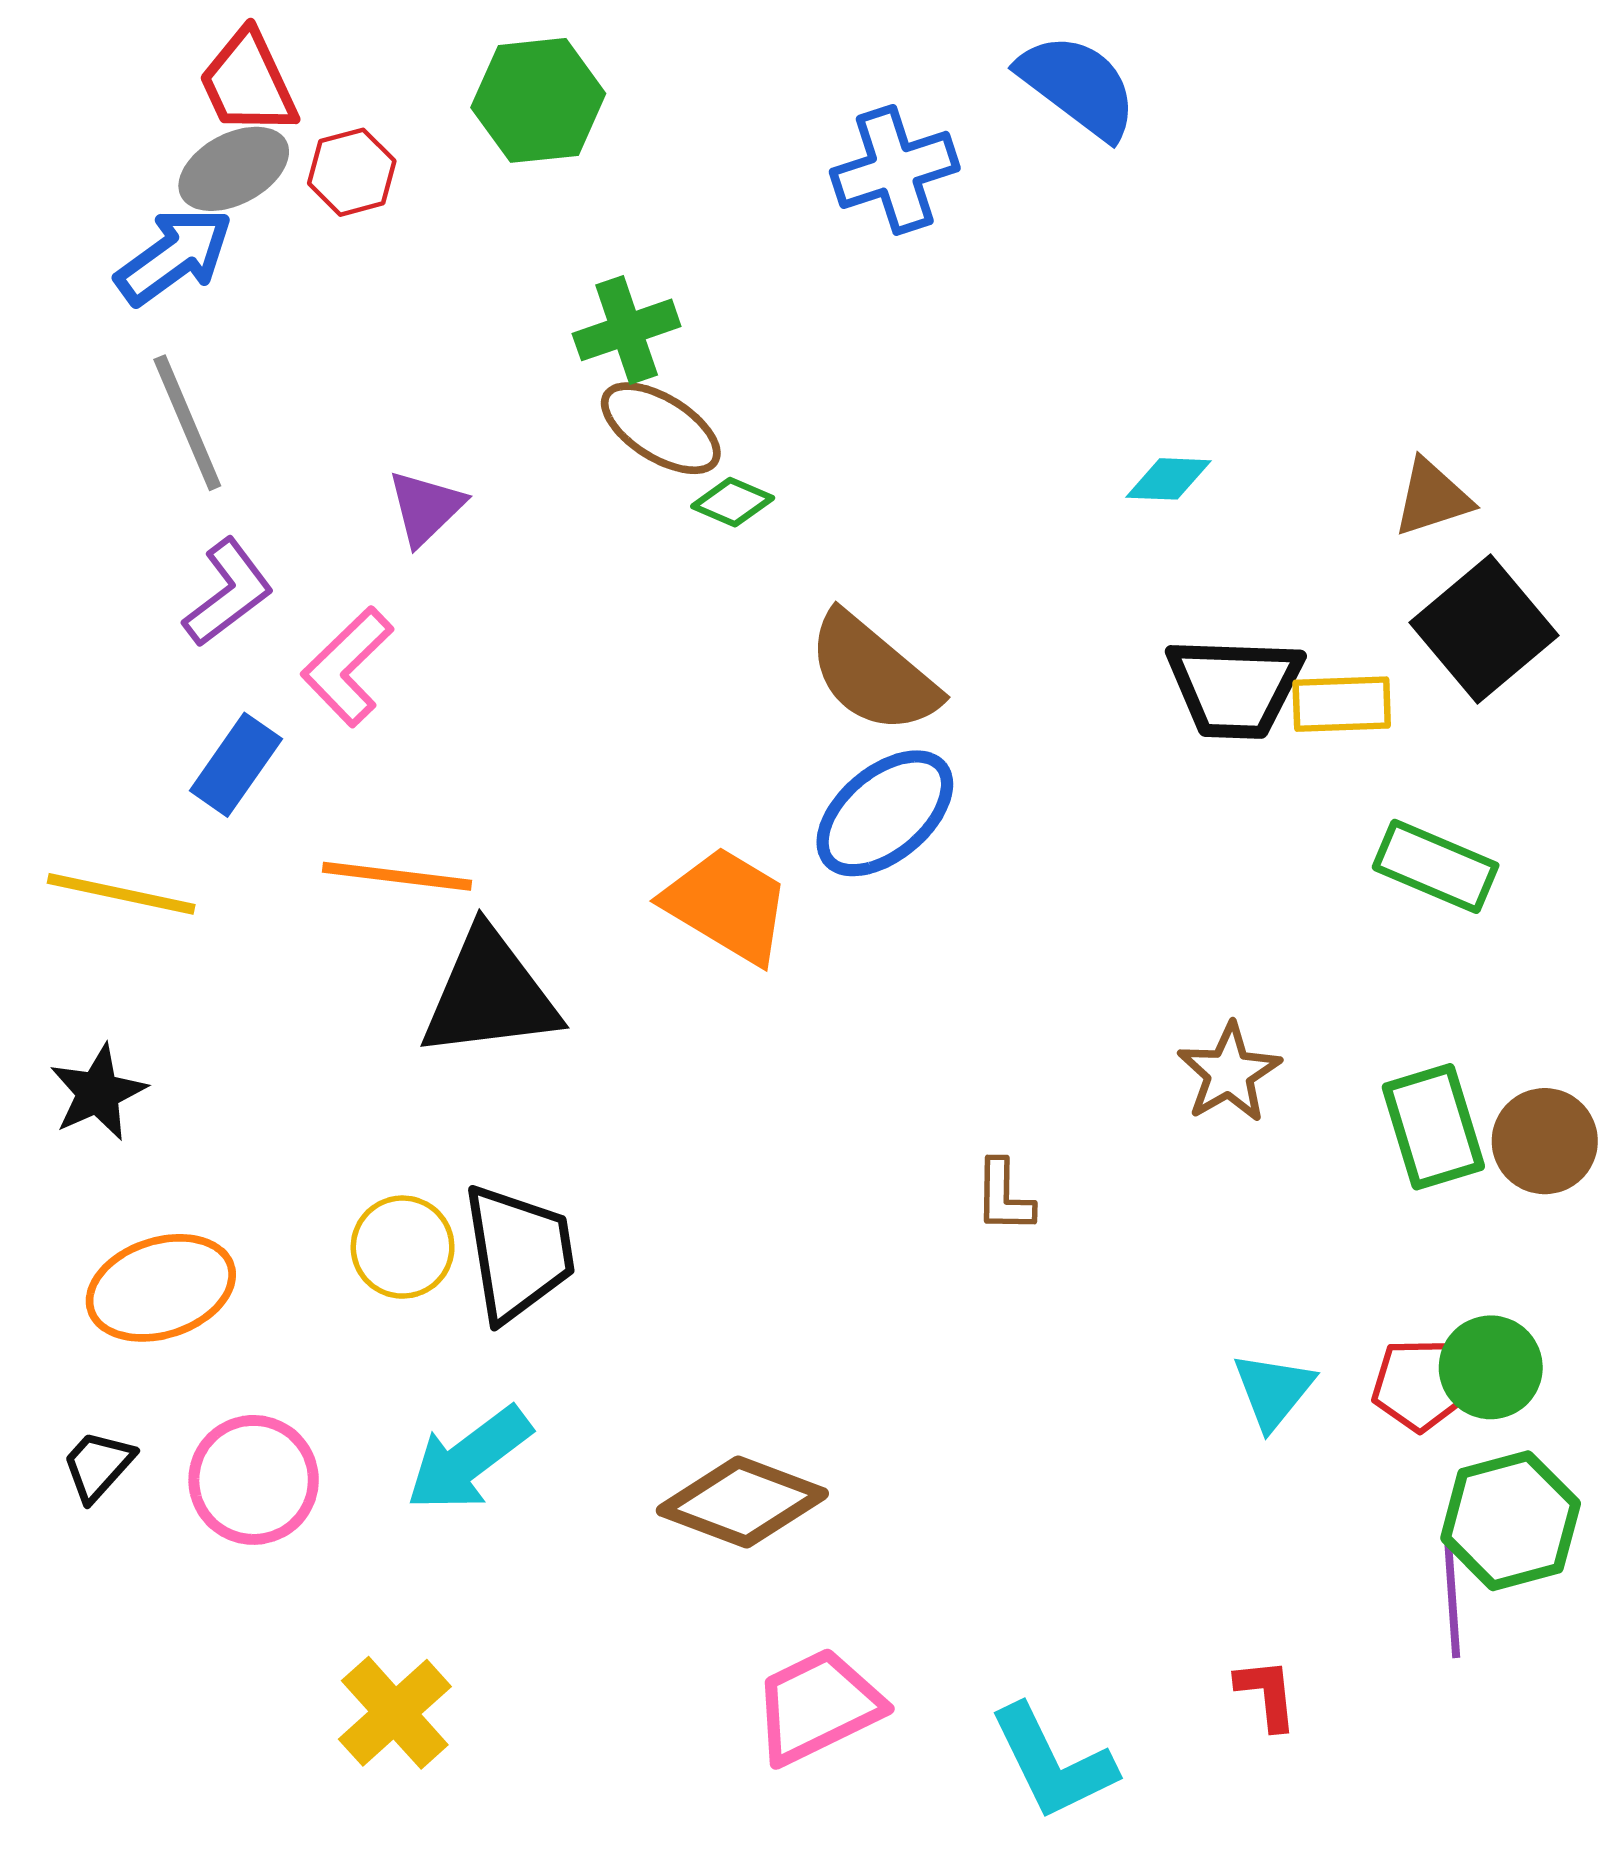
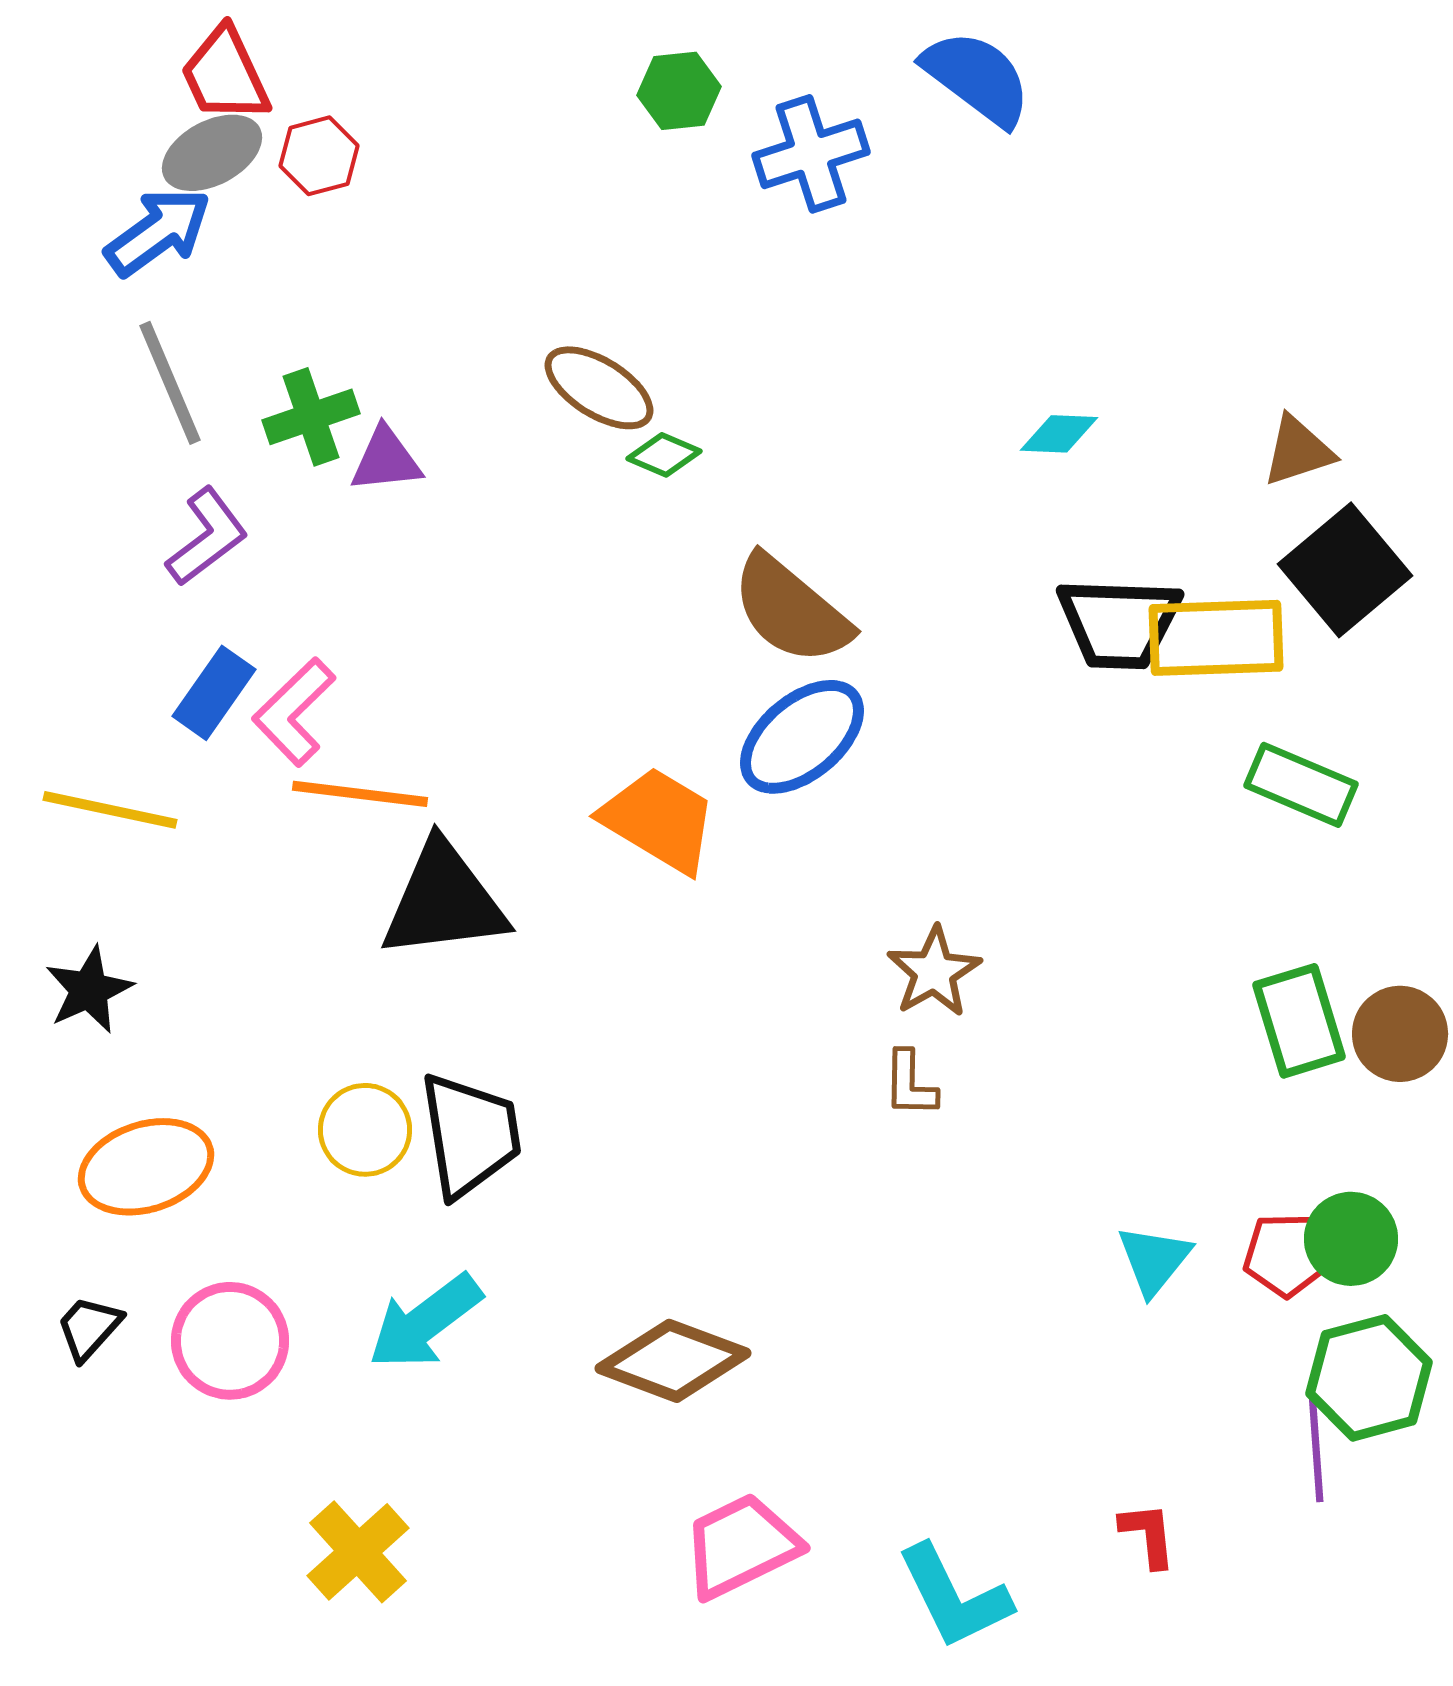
green hexagon: (538, 100) -> (679, 91), moved, size x0.7
green cross: (627, 330) -> (311, 417), moved
purple triangle: (426, 508) -> (386, 460), turned 38
pink L-shape: (347, 667) -> (294, 712), moved
yellow rectangle: (1342, 704) -> (1216, 638), size x1.5
brown star: (1229, 1073) -> (934, 972), moved

